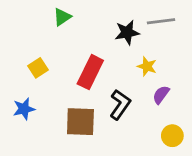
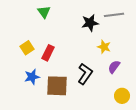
green triangle: (62, 17) -> (44, 12), turned -32
red rectangle: (90, 72) -> (48, 53), moved, size x0.7
blue star: (24, 109) -> (32, 77), moved

